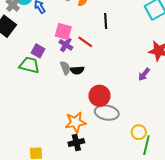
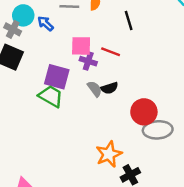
purple square: (38, 51) -> (57, 77), size x1.5
green trapezoid: (29, 65) -> (51, 96), turned 30
orange star: (75, 122) -> (109, 154), moved

